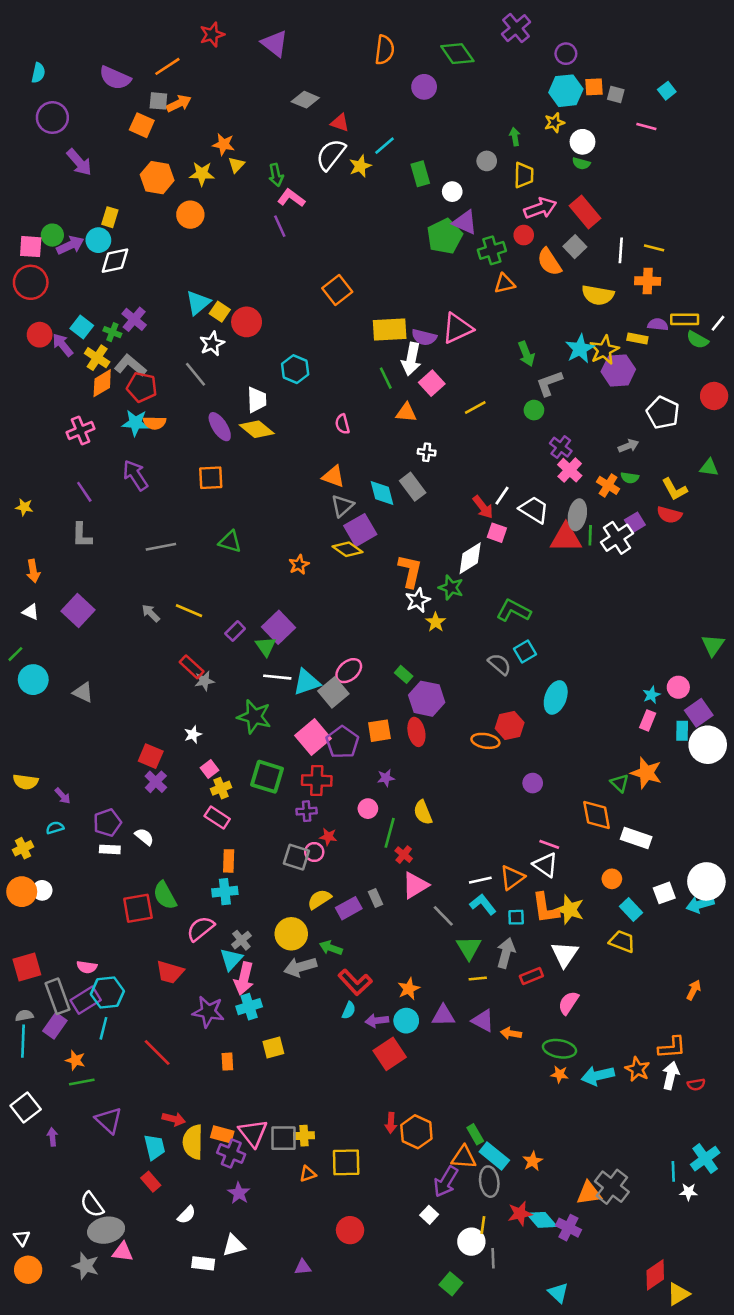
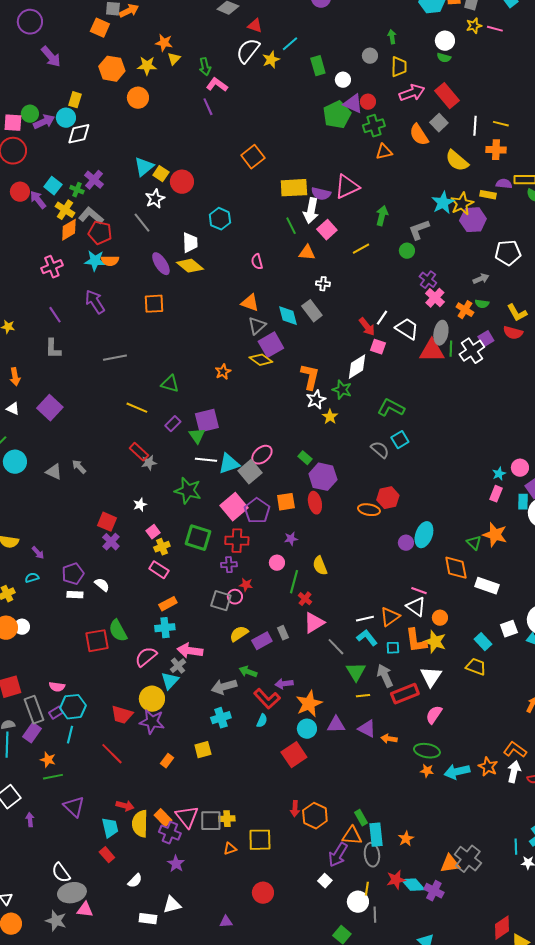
yellow star: (554, 123) -> (474, 26), moved
red circle: (524, 235) -> (368, 102), moved
yellow semicircle: (598, 295) -> (457, 161), turned 30
green arrow: (526, 354) -> (382, 216), moved, turned -144
white pentagon: (663, 413) -> (508, 253), turned -30
green triangle: (230, 542) -> (170, 384), moved
gray arrow: (151, 613) -> (79, 467), moved
purple square: (278, 627) -> (207, 421), turned 30
cyan ellipse: (556, 697) -> (424, 535), moved
orange rectangle: (229, 861) -> (168, 604), turned 60
orange circle: (612, 879) -> (440, 618), moved
yellow circle: (291, 934) -> (152, 699), moved
gray arrow: (506, 953) -> (385, 676), turned -40
red trapezoid: (170, 972) -> (122, 715), moved
red rectangle: (531, 976) -> (405, 694), size x1.5
pink arrow: (244, 978) -> (190, 651), moved, turned 85
orange star: (409, 989) -> (309, 704), size x1.5
purple rectangle: (86, 1000) -> (56, 713), size x0.6
cyan cross: (249, 1007) -> (221, 718), moved
purple arrow: (377, 1021) -> (284, 684), moved
orange L-shape: (672, 1047) -> (515, 750), turned -140
orange rectangle: (227, 1062) -> (167, 761), turned 40
orange rectangle: (222, 1134) -> (163, 818), turned 30
cyan rectangle: (494, 1156) -> (376, 835), turned 45

